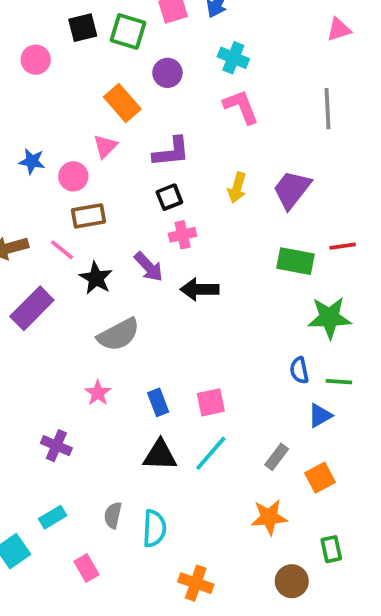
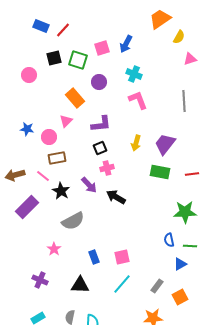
green rectangle: (296, 261) -> (160, 172), moved
black arrow: (199, 289) -> (116, 197), turned 30
pink star: (98, 393) -> (54, 249), moved
black triangle: (160, 455) -> (80, 285), moved

